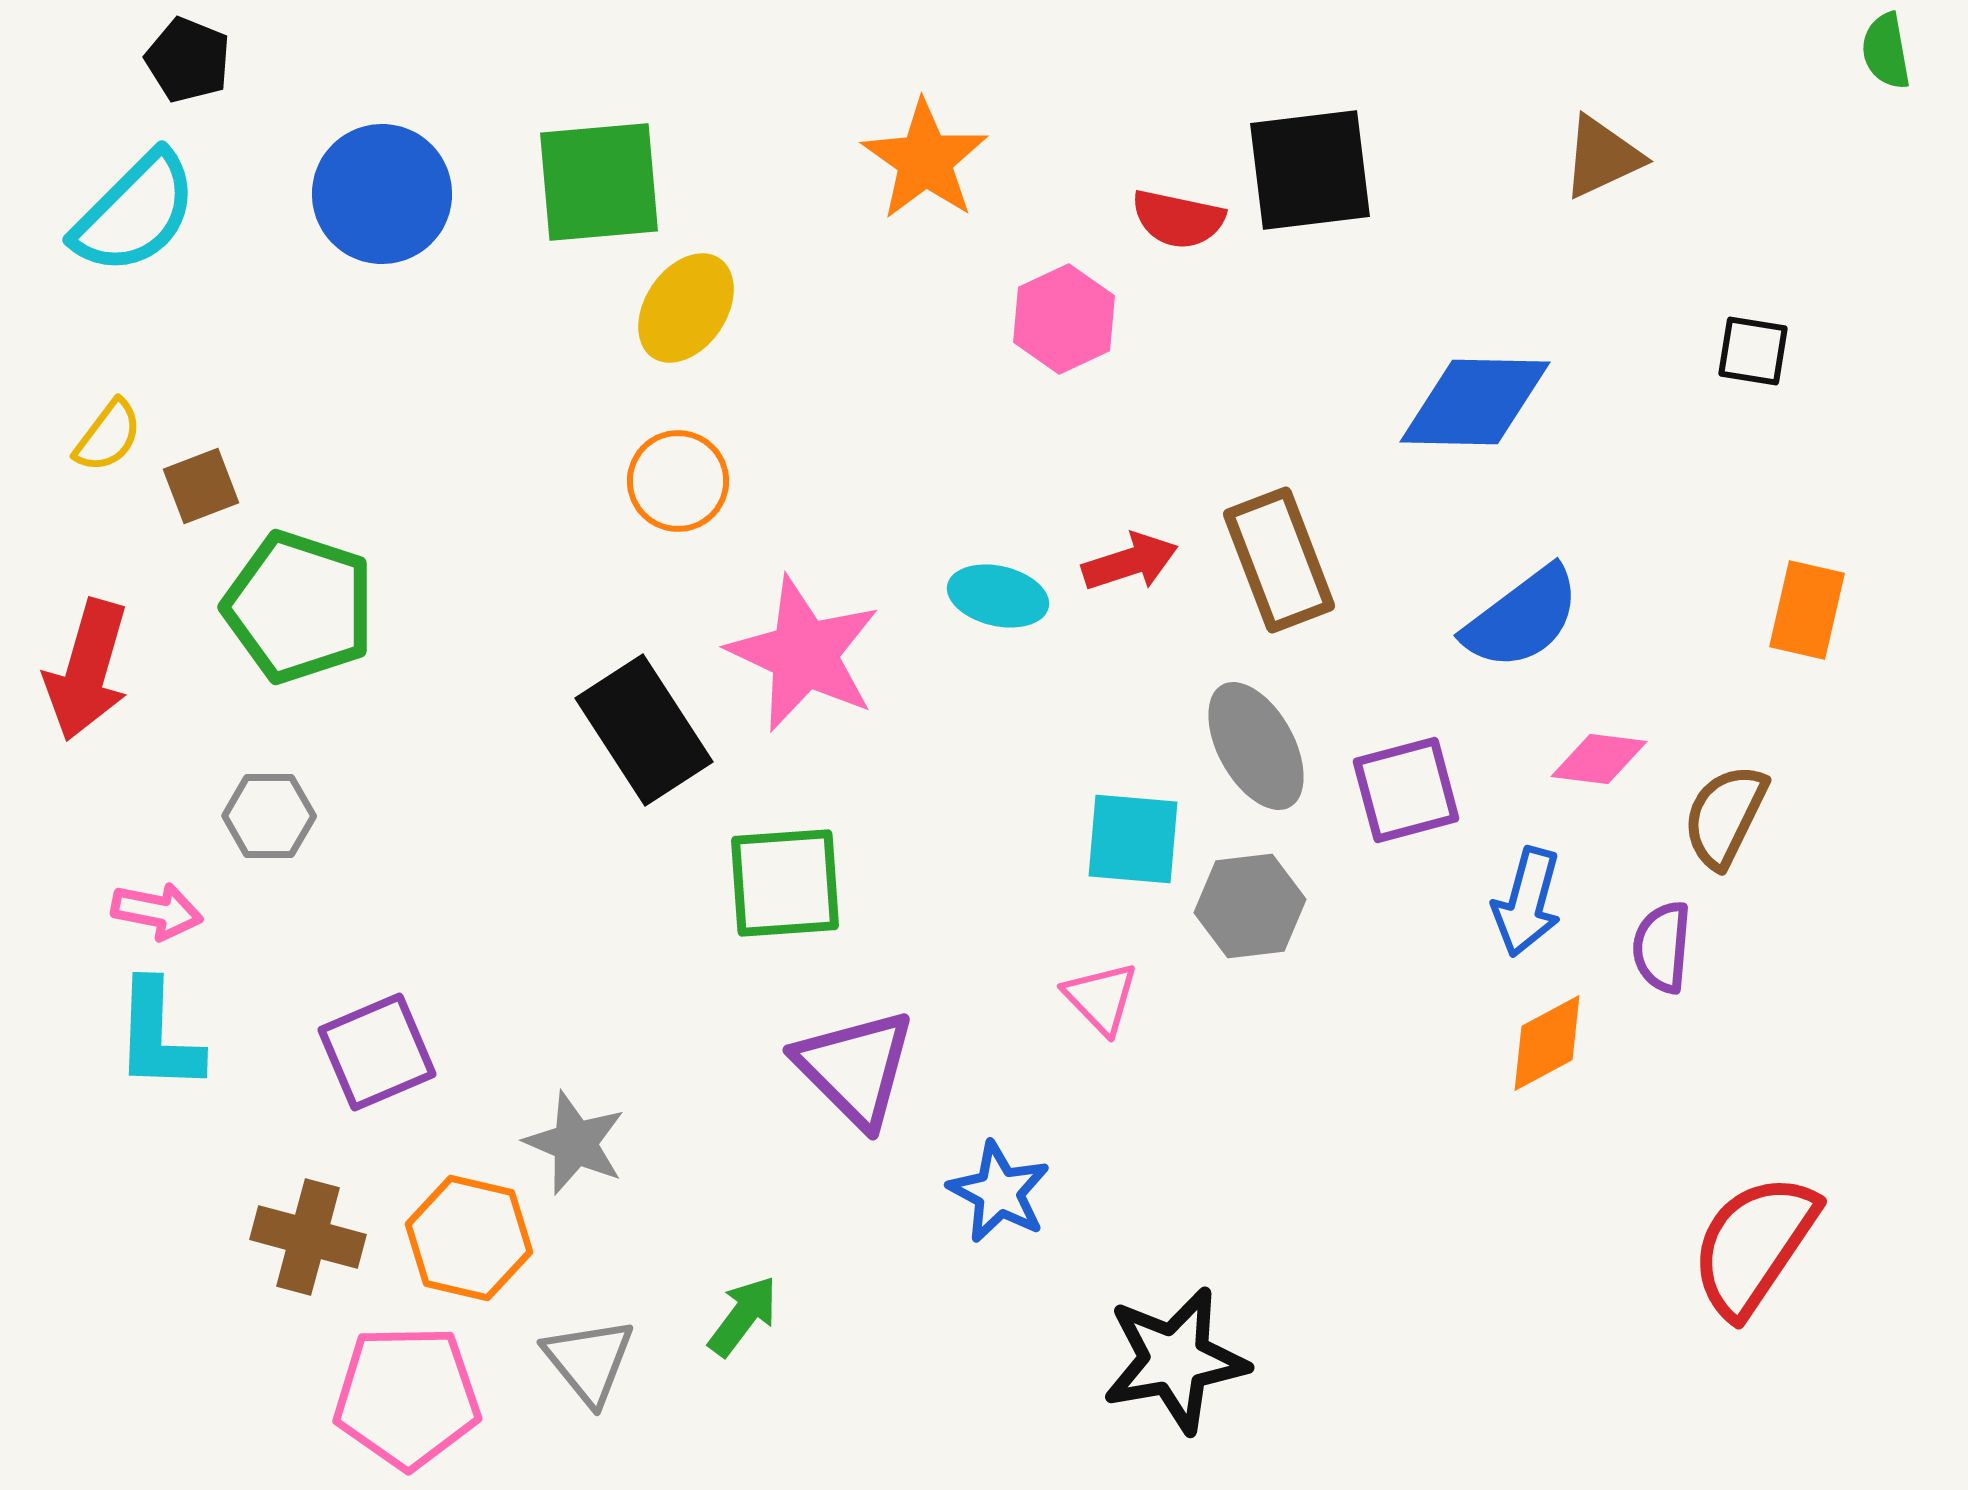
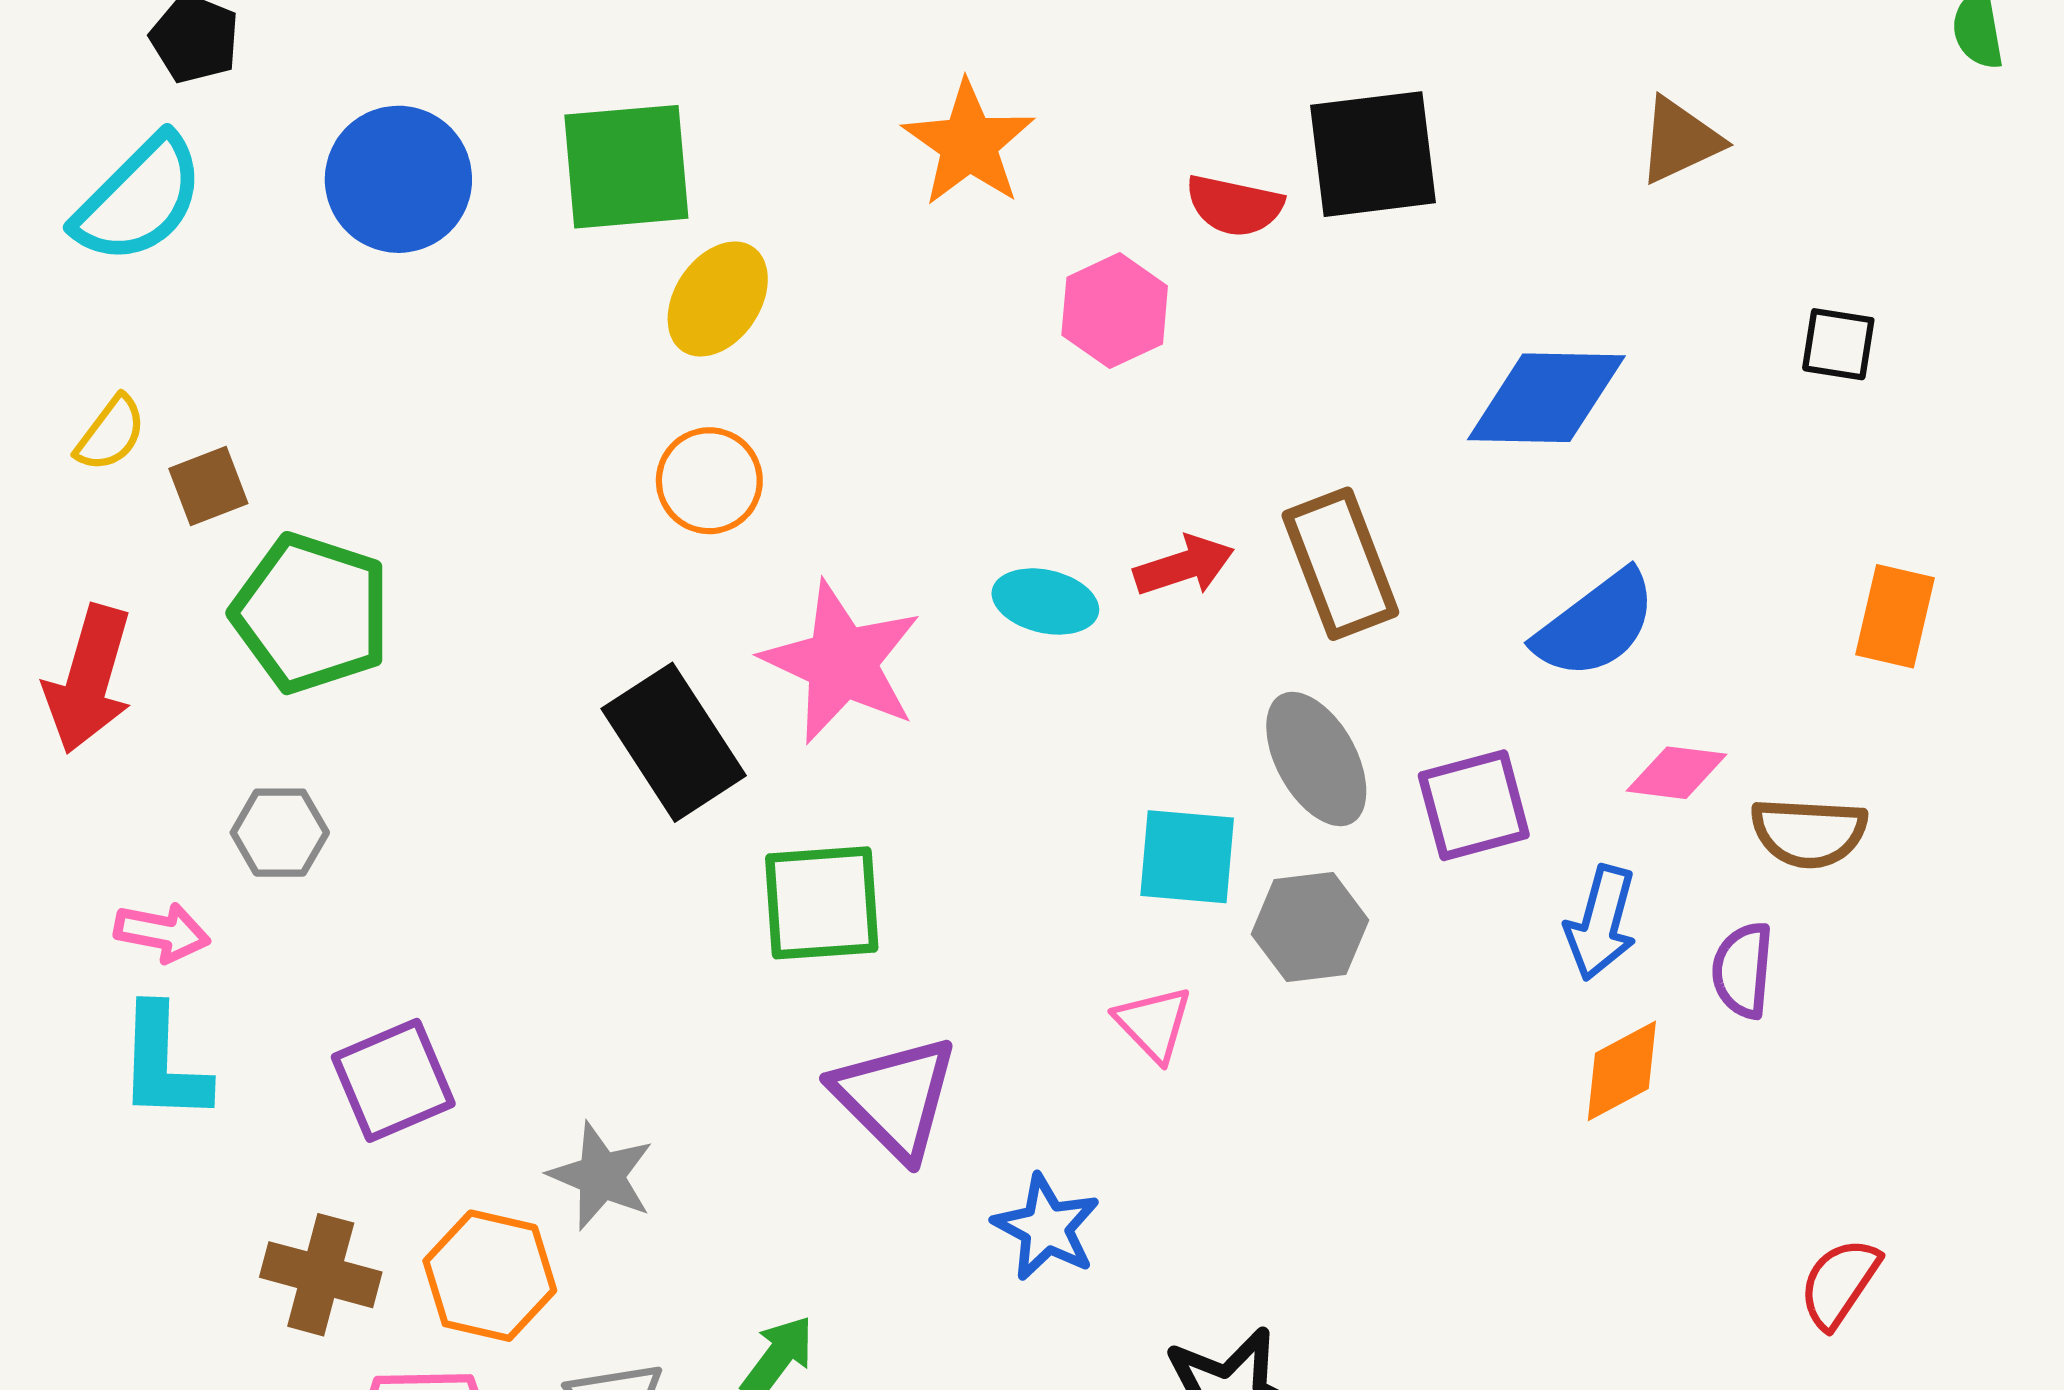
brown semicircle: (1725, 816) -> (1809, 833), turned -113
red semicircle: (1754, 1245) -> (1839, 1283), size x0.6

